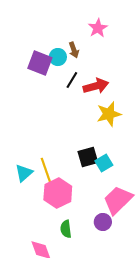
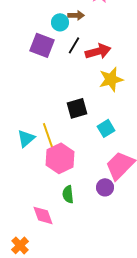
brown arrow: (74, 50) -> (76, 15), turned -70
purple square: (40, 63) -> (42, 45), moved
black square: (88, 157) -> (77, 108), moved

